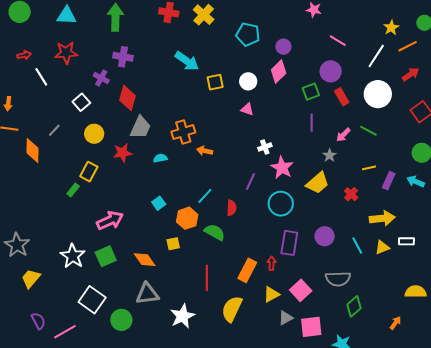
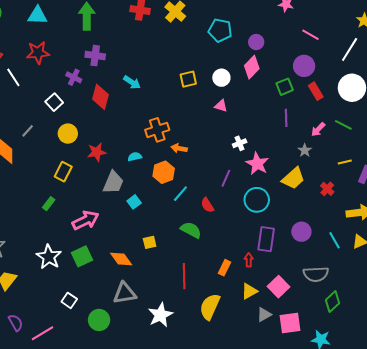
cyan arrow: (187, 61) -> (132, 82), moved, size x0.7
gray trapezoid: (140, 127) -> (113, 183), moved
green rectangle: (73, 190) -> (49, 204), moved
red semicircle: (232, 208) -> (207, 205), turned 147
orange hexagon: (187, 218) -> (164, 172), moved
orange rectangle: (247, 270) -> (224, 268), size x0.7
white square: (92, 300) -> (69, 300), size x0.6

